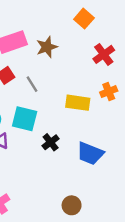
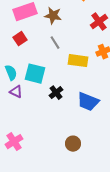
brown star: (47, 47) -> (53, 16), turned 30
gray line: (32, 84) -> (55, 43), moved

